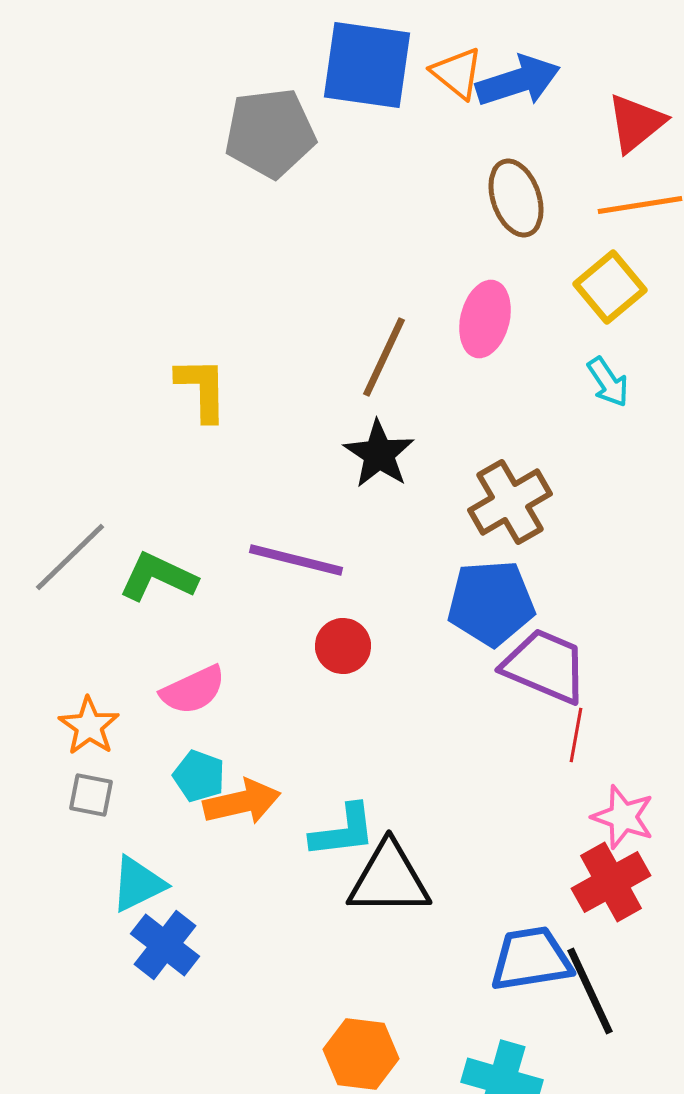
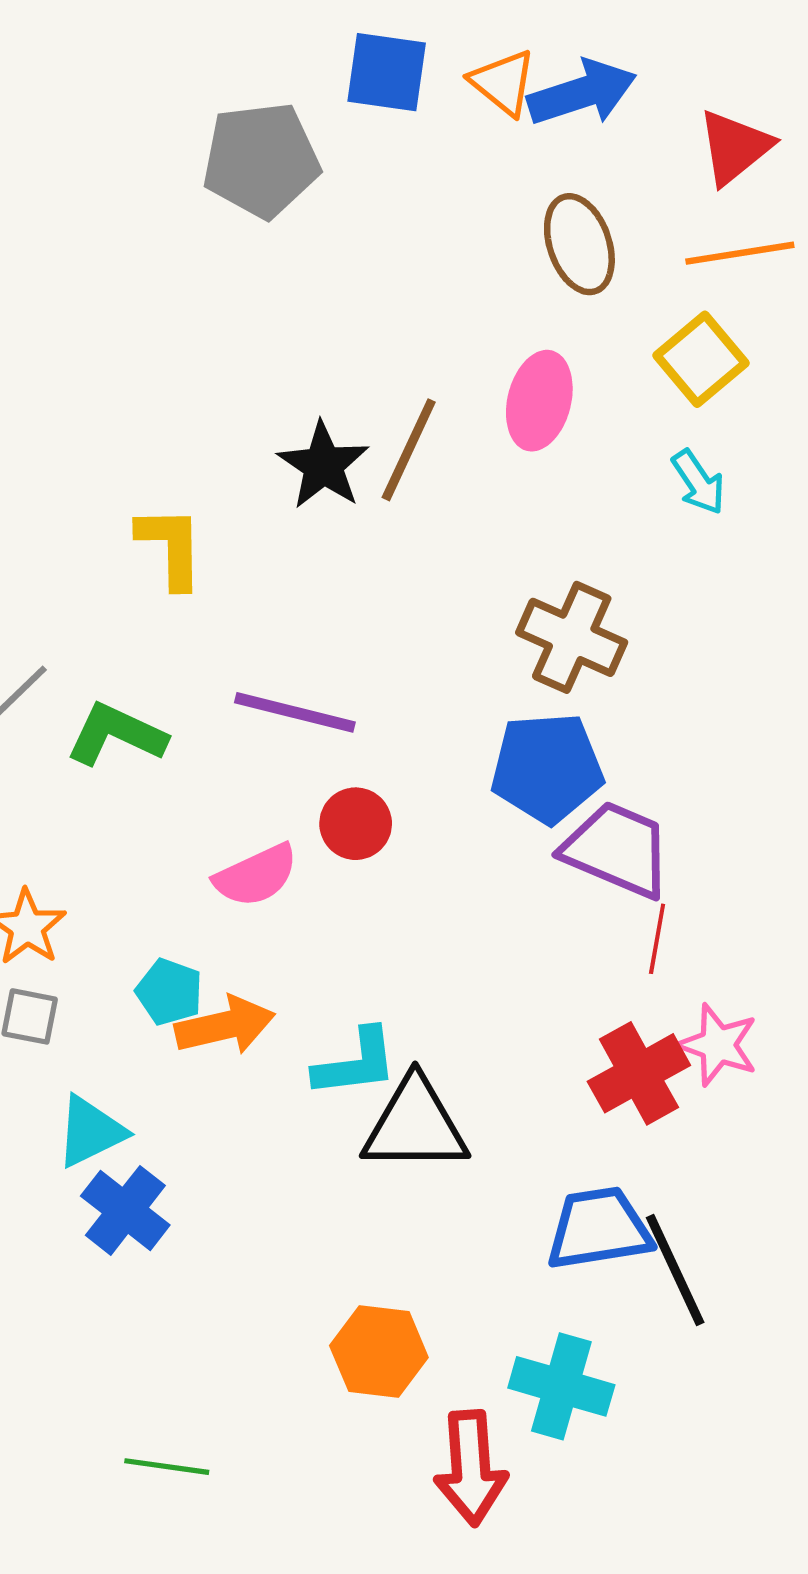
blue square: (367, 65) -> (387, 72), size x0.7
yellow L-shape: (202, 389) -> (171, 547), moved
black star: (379, 454) -> (323, 465), moved
brown cross: (510, 502) -> (572, 637), turned -36
pink semicircle: (193, 690) -> (256, 875), moved
red cross: (611, 882) -> (639, 1073), moved

